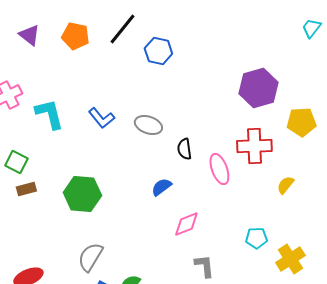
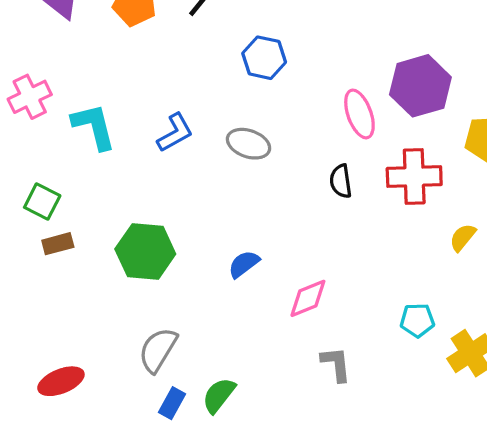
blue hexagon: (158, 51) -> (264, 58), moved
blue L-shape: (101, 118) -> (175, 133), turned -80
black semicircle: (184, 149) -> (341, 181), moved
pink ellipse: (219, 169) -> (359, 114), moved
blue semicircle: (161, 187) -> (244, 264), moved

